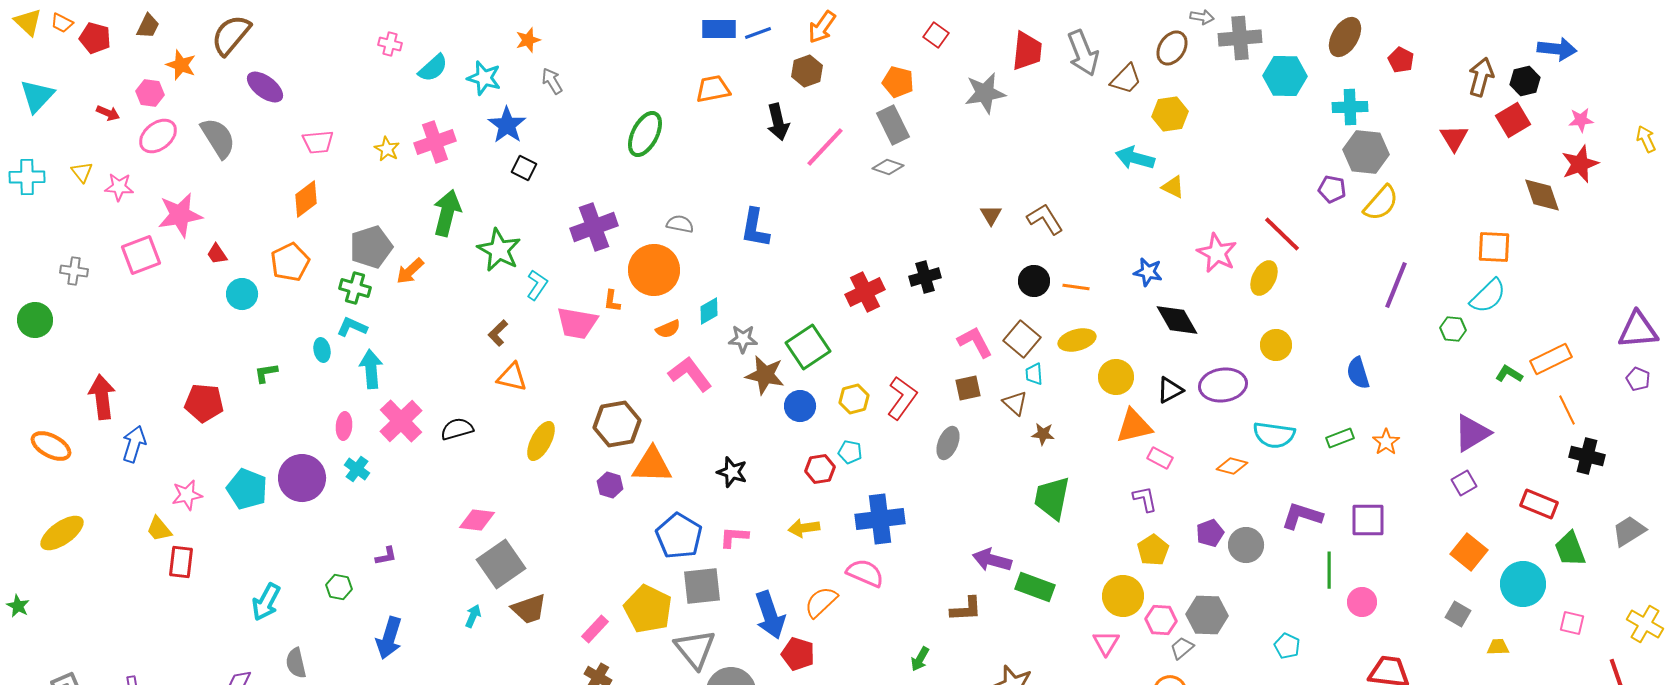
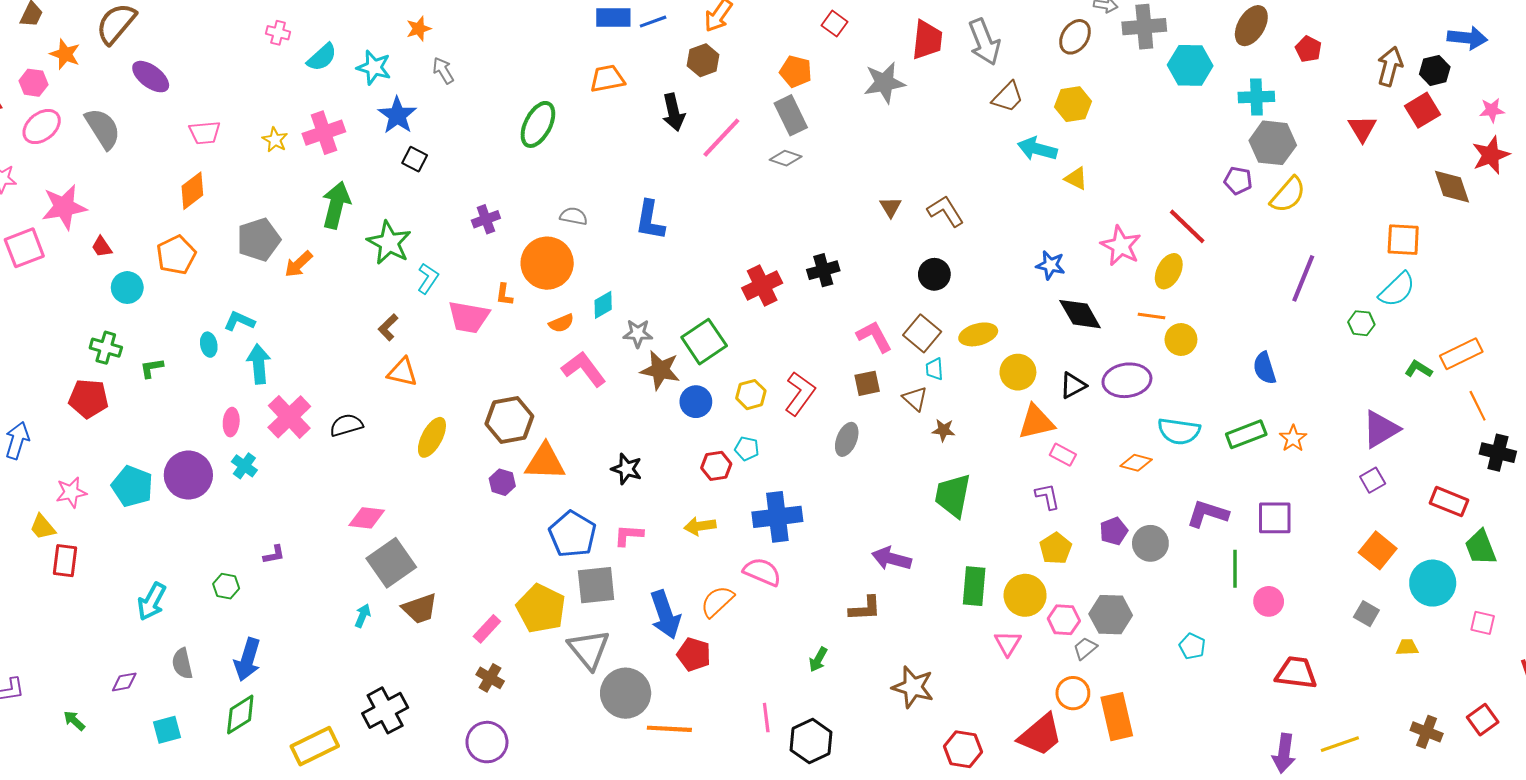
brown trapezoid: (1126, 79) -> (1008, 97), moved
purple cross: (594, 227) -> (486, 219), size x0.6
orange line: (1076, 287) -> (1151, 316), moved
green cross: (355, 288) -> (106, 348), moved
green rectangle: (1340, 438) -> (1246, 434), size x1.4
green rectangle: (1035, 587) -> (974, 586), moved, turned 75
blue arrow: (389, 638) -> (247, 660), moved

